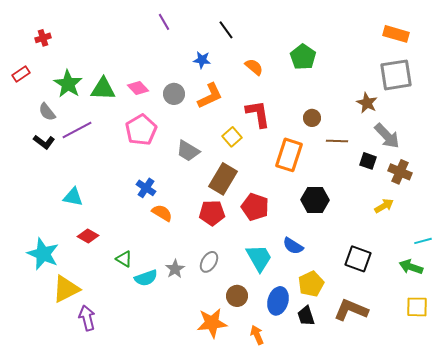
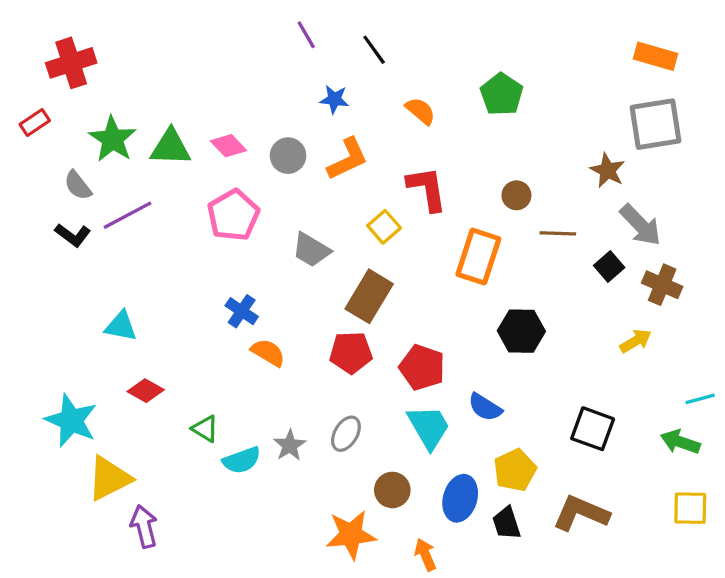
purple line: (164, 22) -> (306, 35), moved
red cross: (43, 38) -> (71, 63), size x1.8
black square: (368, 161) -> (609, 267), turned 30
red pentagon: (255, 207) -> (422, 367), moved

